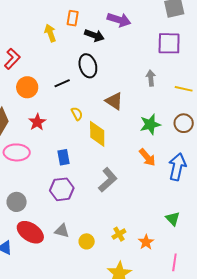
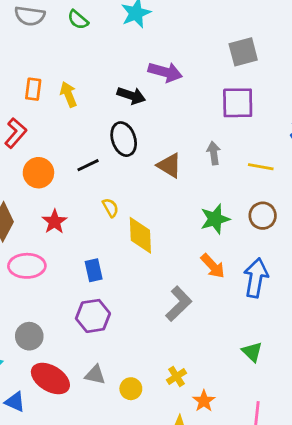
orange rectangle: (73, 18) -> (33, 89), moved
brown triangle: (114, 101) -> (169, 165), moved
gray L-shape: (108, 180) -> (179, 304), moved
orange star: (146, 242) -> (204, 401), moved

